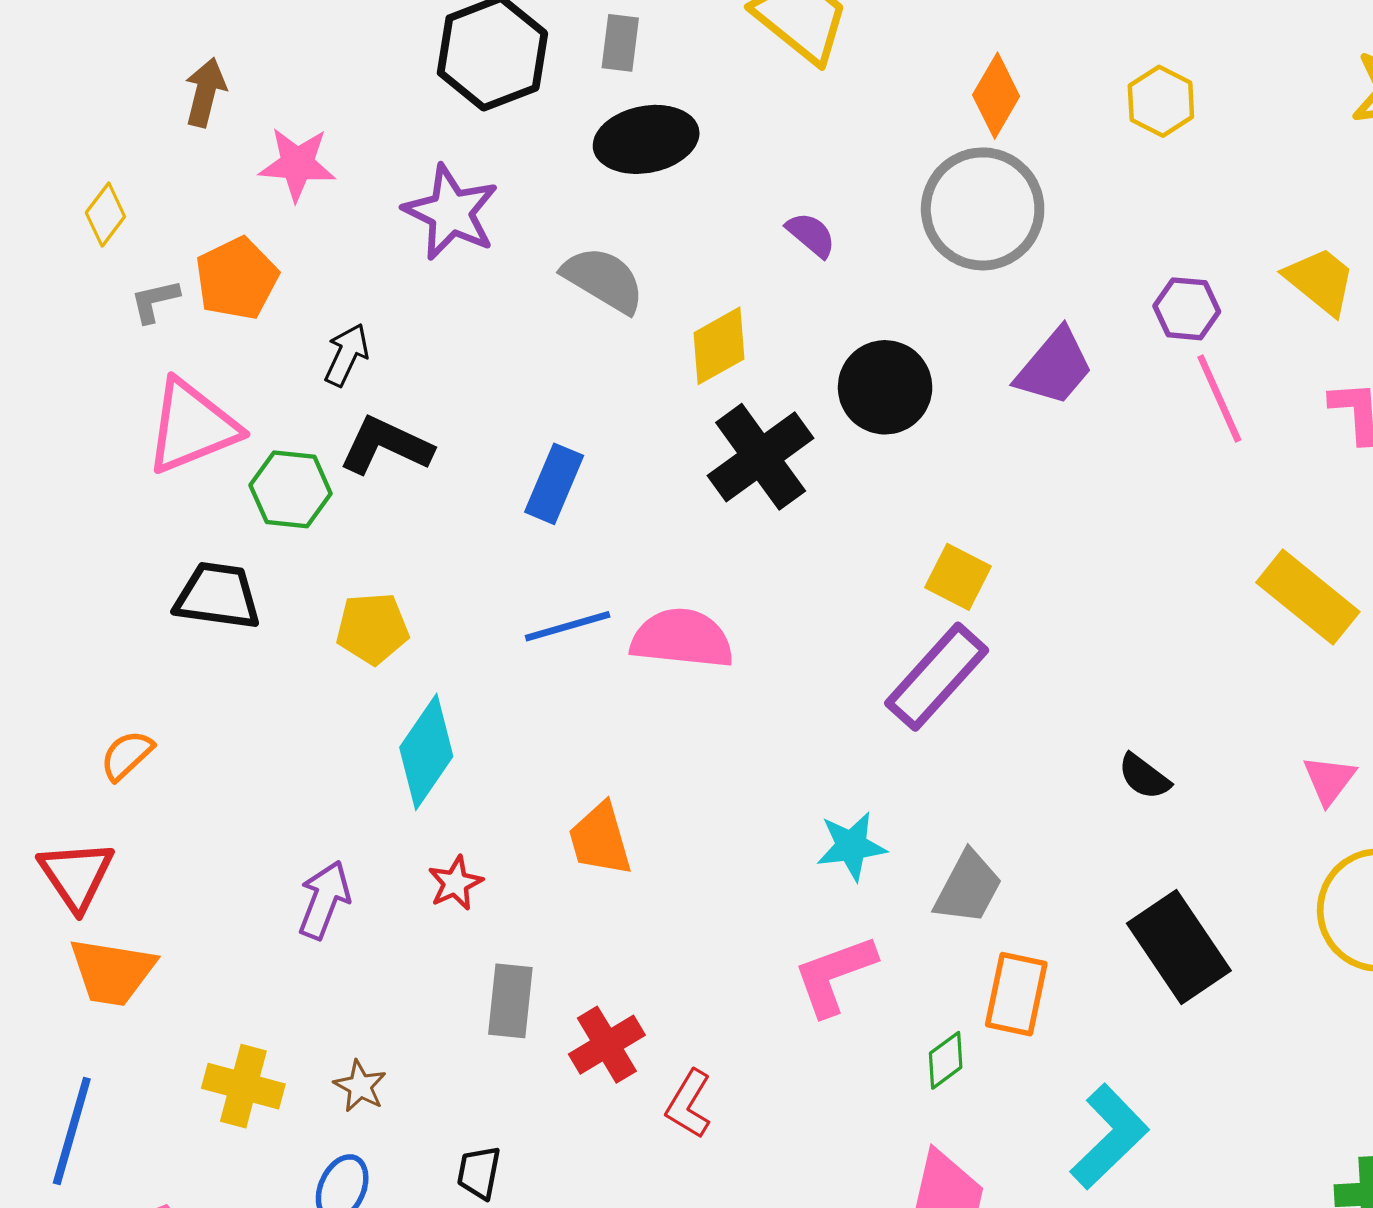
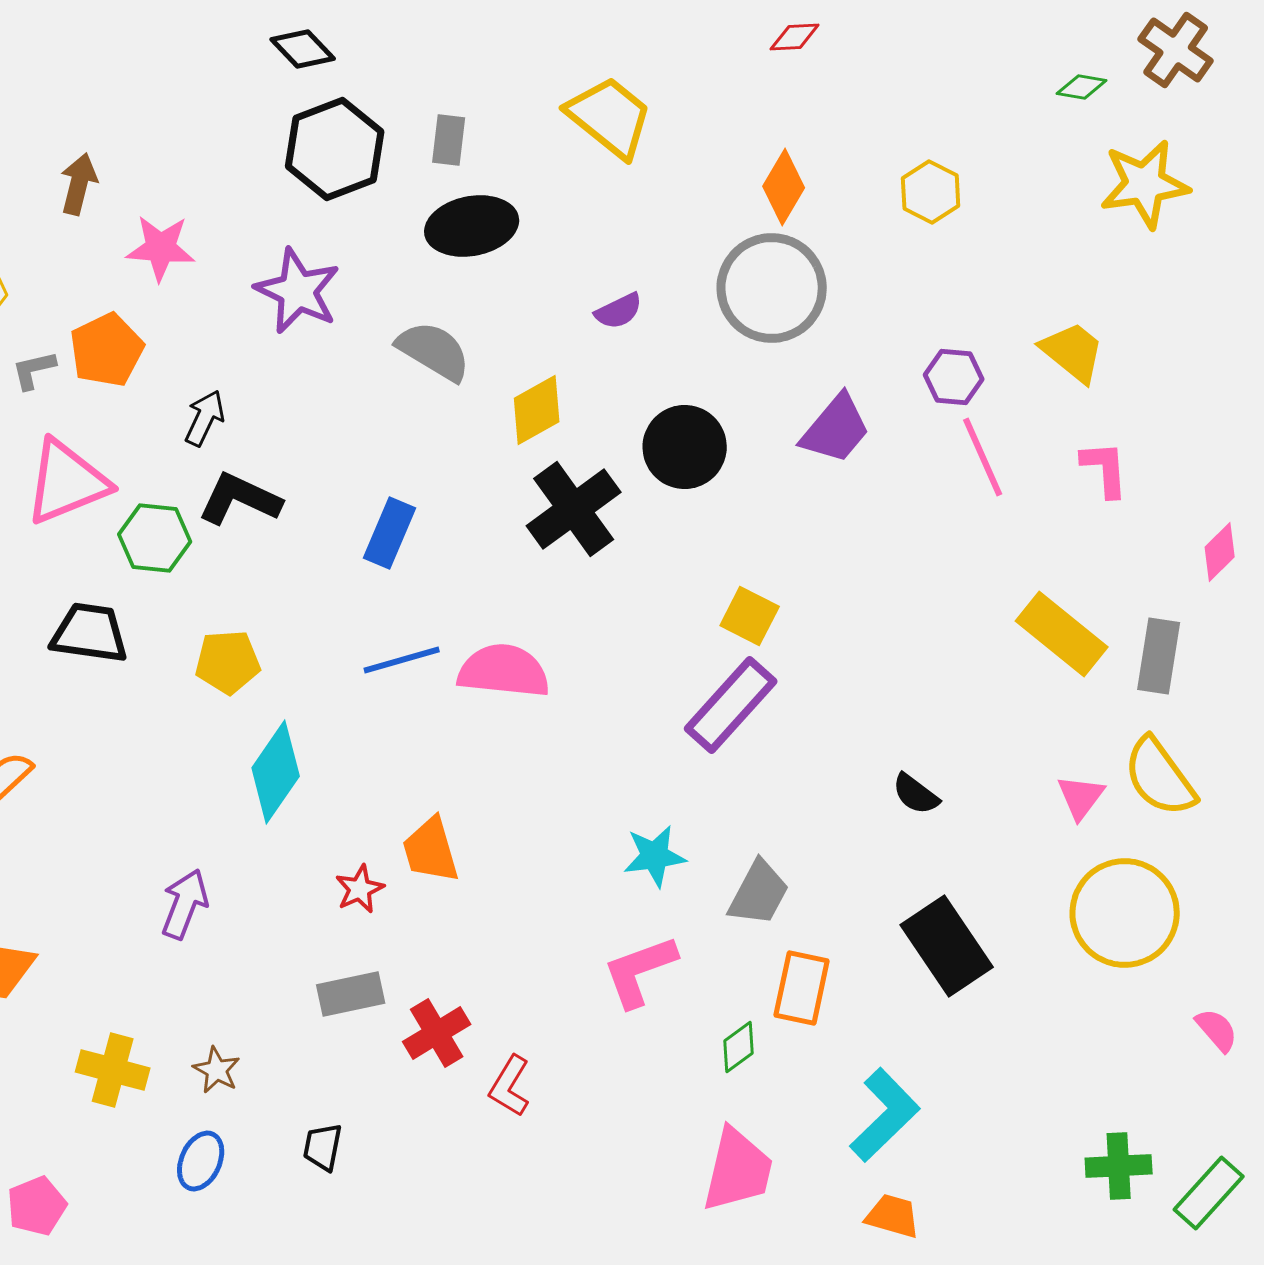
purple semicircle: (811, 235) -> (619, 311), turned 114
red star: (455, 883) -> (360, 889), moved
gray rectangle: (510, 1001) -> (351, 994), turned 72

